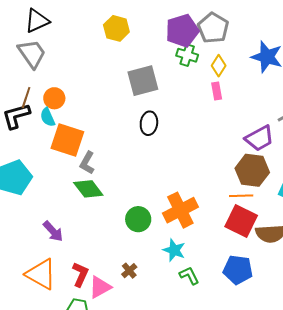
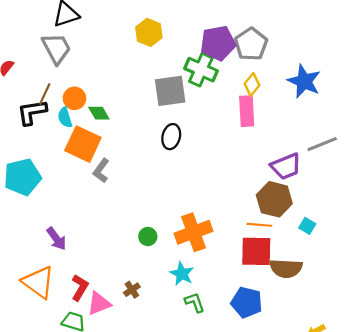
green cross: (187, 55) -> (201, 70), moved, size x1.4
pink rectangle: (217, 91) -> (247, 111), size x1.6
green diamond: (88, 189) -> (99, 113), moved, size x0.7
green circle: (138, 219) -> (148, 237), size x0.7
red square: (241, 221) -> (256, 251), turned -32

